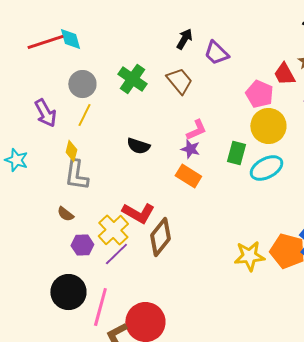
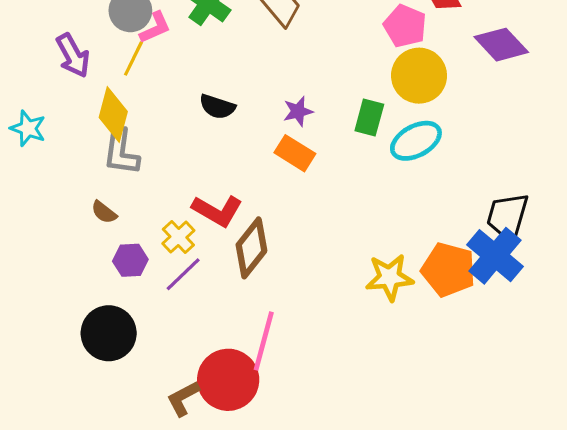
pink L-shape: (196, 130) -> (155, 28), moved
purple star: (190, 149) -> (298, 111), turned -30
yellow diamond: (71, 151) -> (113, 114), size x1.6
yellow cross: (113, 230) -> (178, 237), size x0.7
pink line: (100, 307) -> (264, 341), moved

